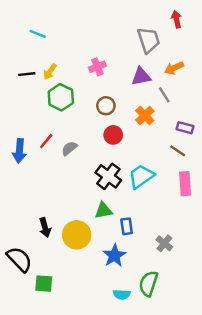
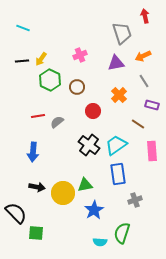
cyan line: (38, 34) -> (23, 28), moved
gray line: (164, 95) -> (144, 81), moved
brown circle: (106, 106) -> (77, 87), moved
red line: (46, 141) -> (38, 116), turned 40
blue arrow: (19, 151) -> (33, 152), moved
brown line: (178, 151) -> (138, 124), moved
green triangle: (103, 210) -> (85, 185), moved
blue rectangle: (127, 226) -> (118, 174), moved, size x1.5
black arrow: (45, 228) -> (37, 187), turned -63
gray cross: (164, 243) -> (135, 200), turned 32

